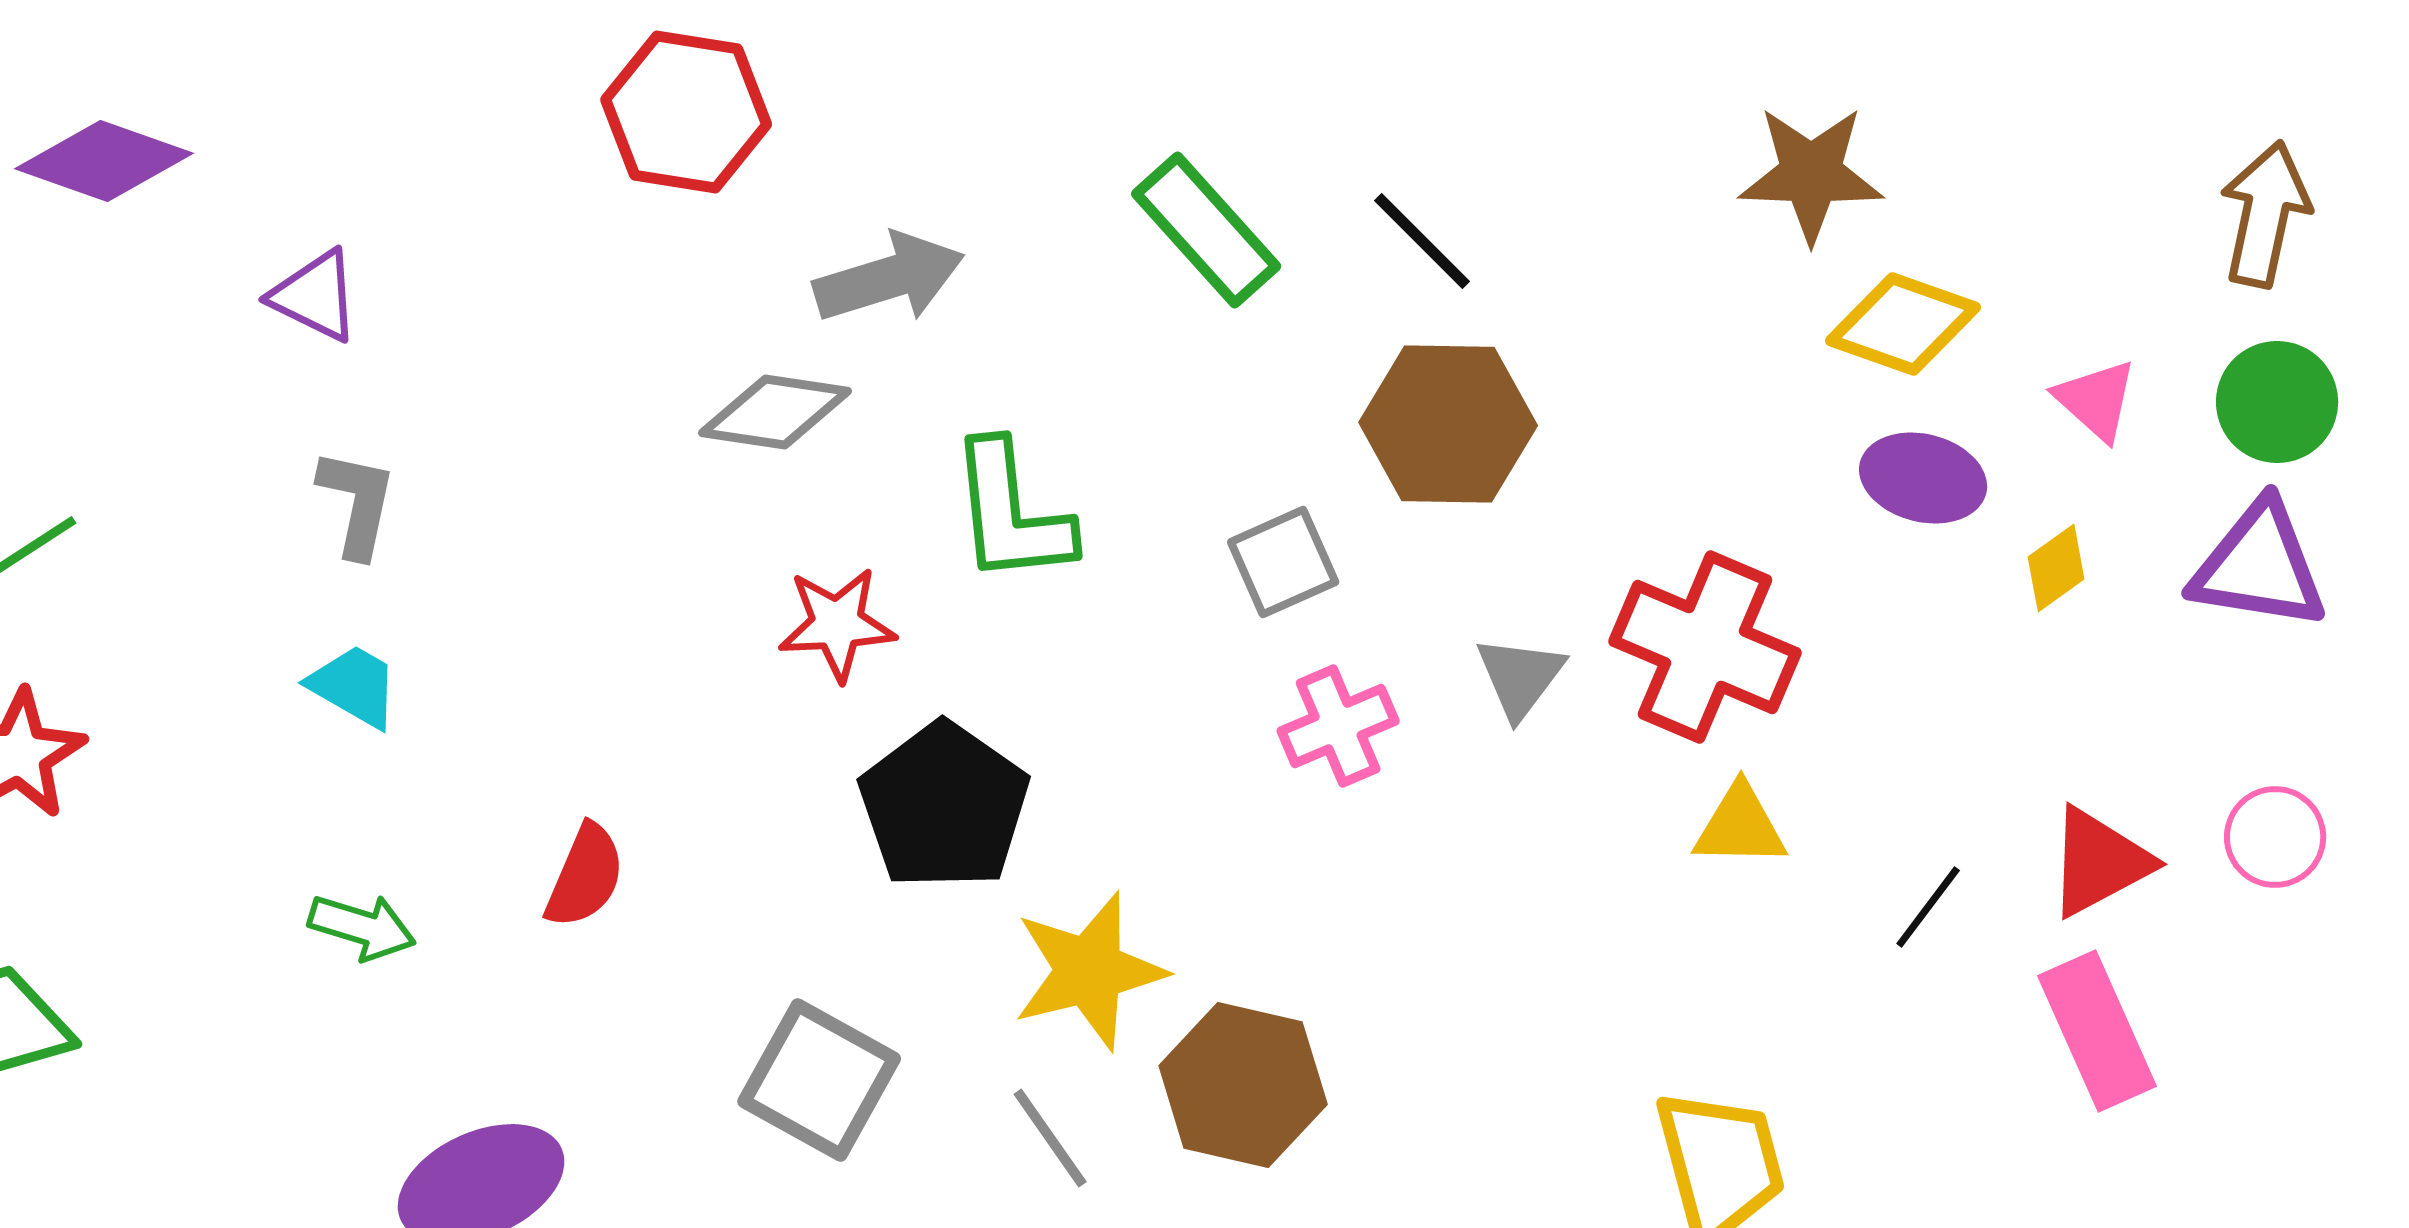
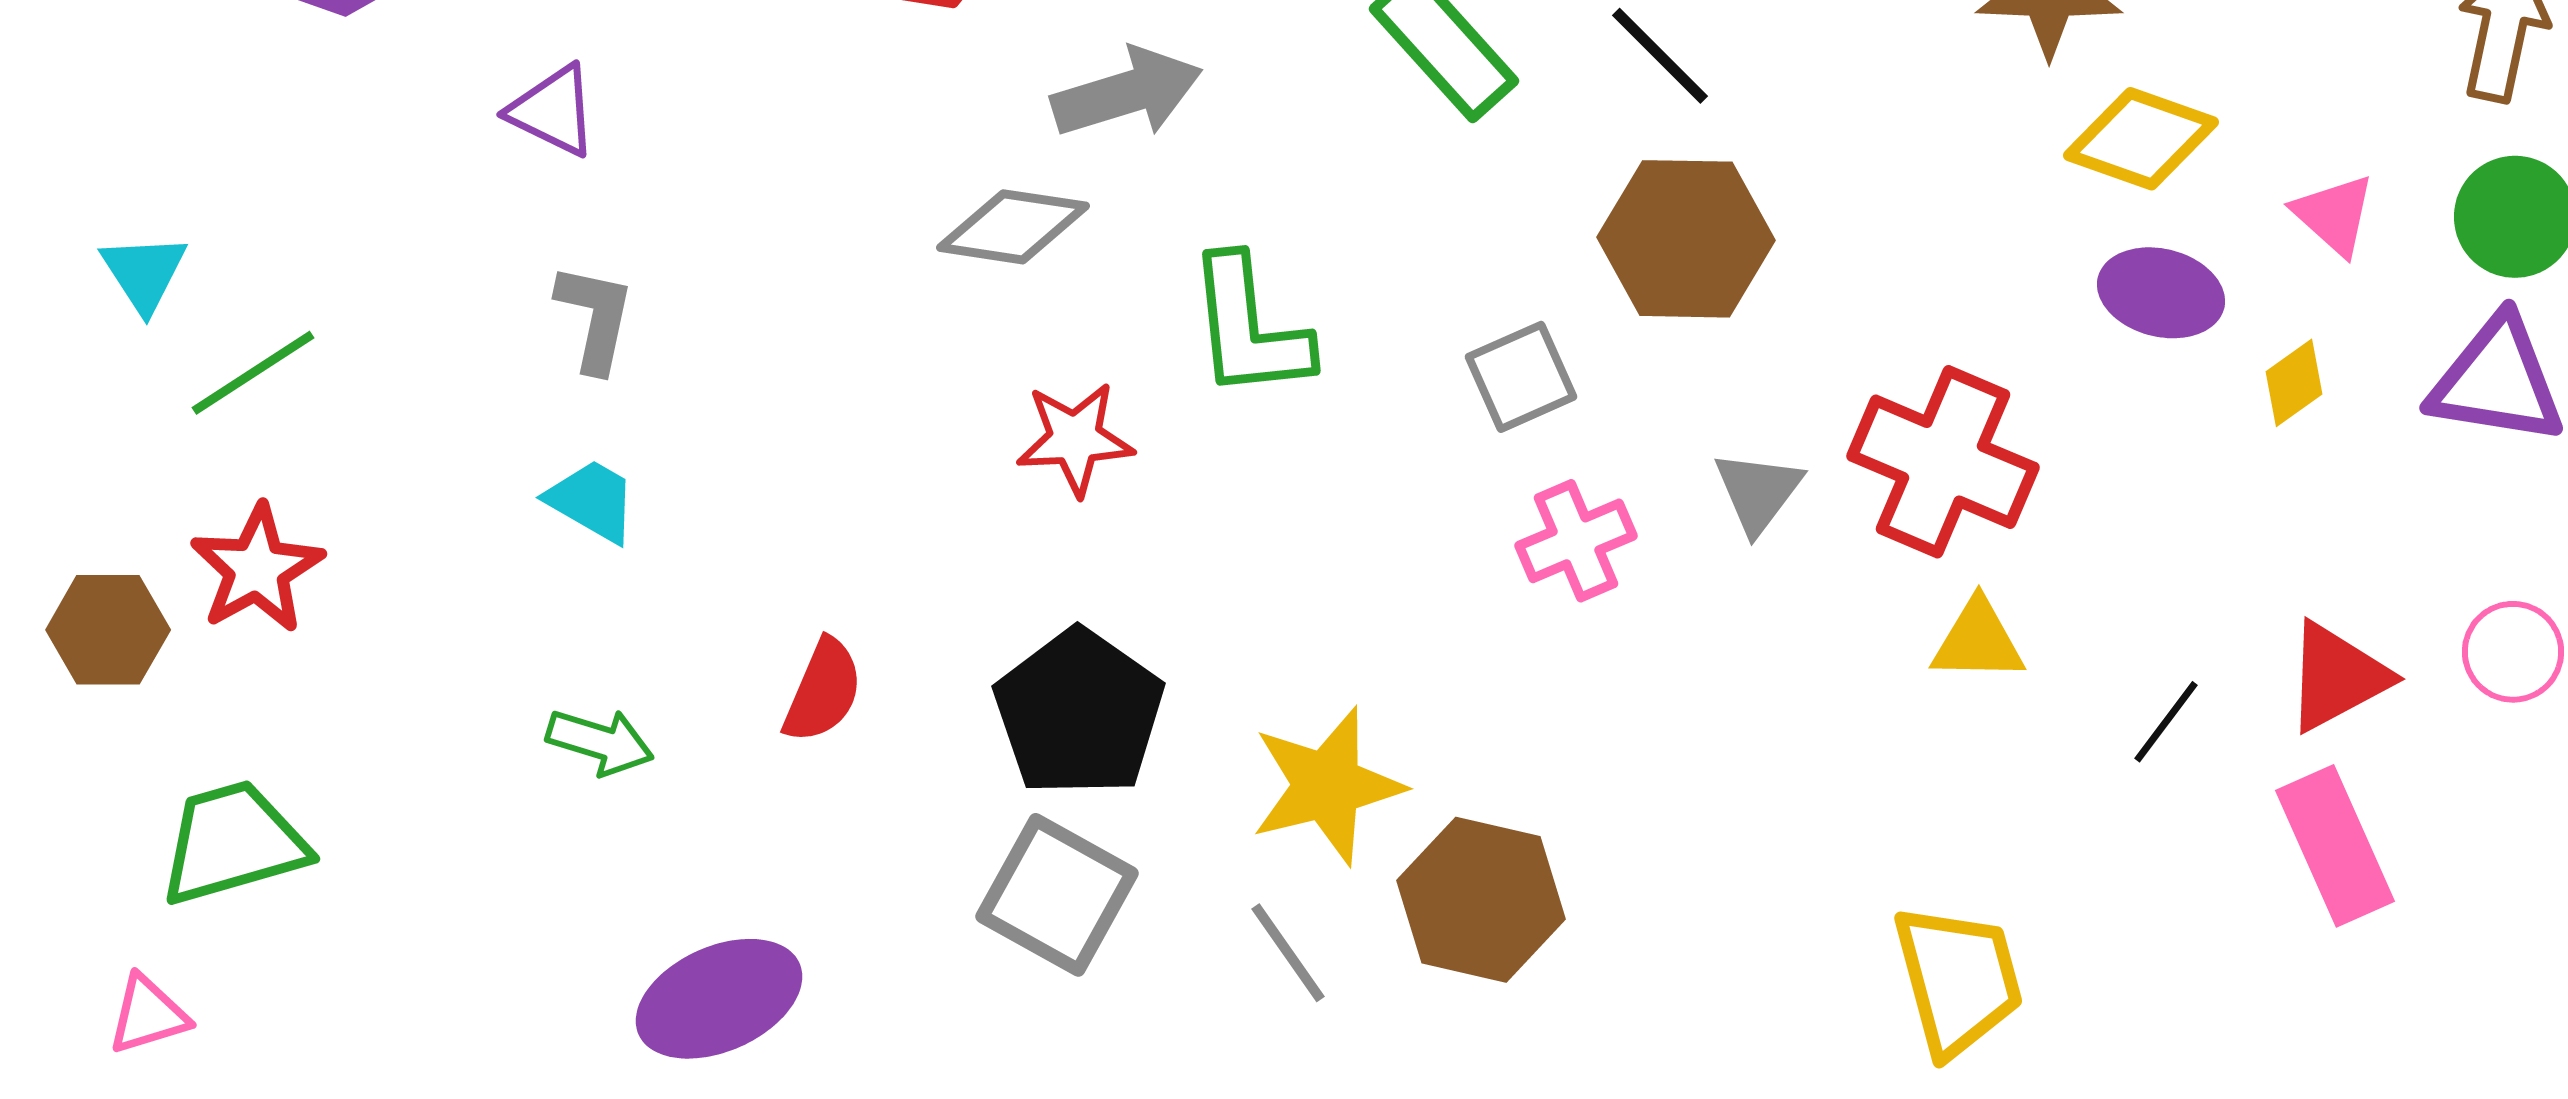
black pentagon: (944, 806) -> (1079, 713), moved

